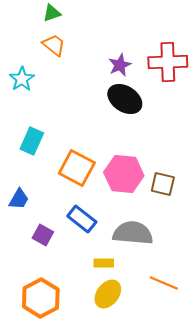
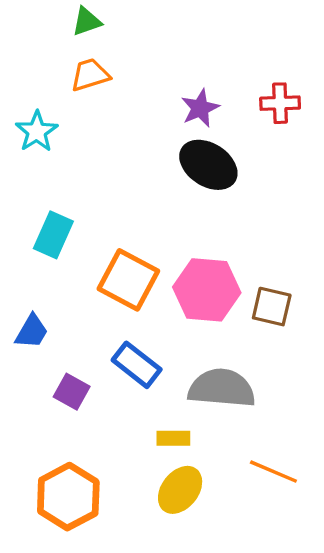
orange trapezoid: (54, 45) -> (90, 75), turned -55
red cross: (168, 62) -> (280, 103), size x0.6

